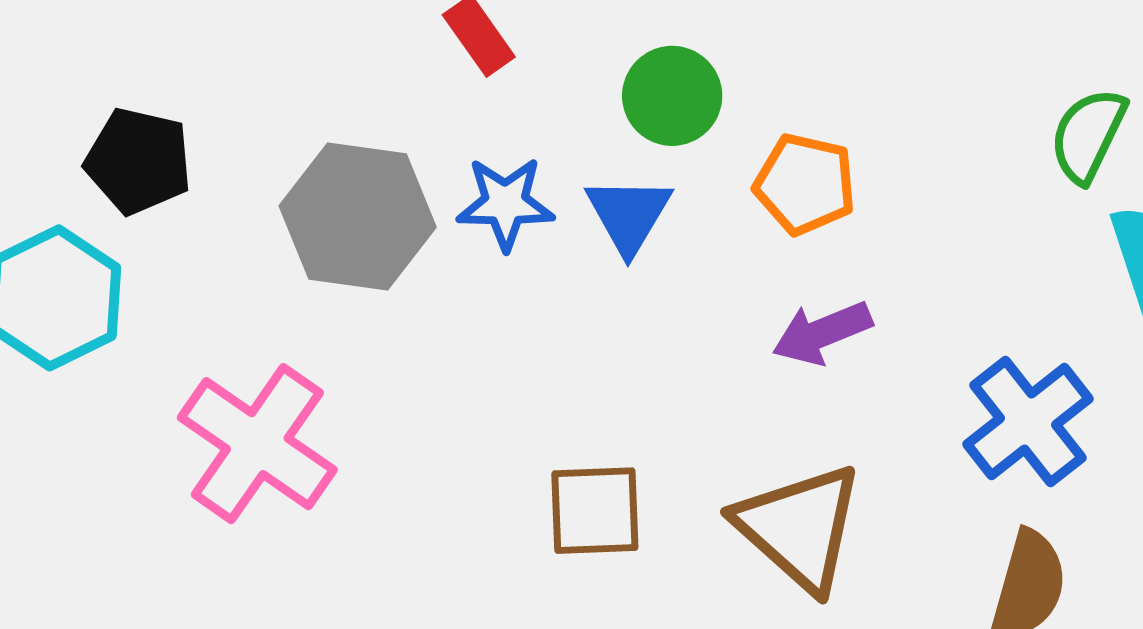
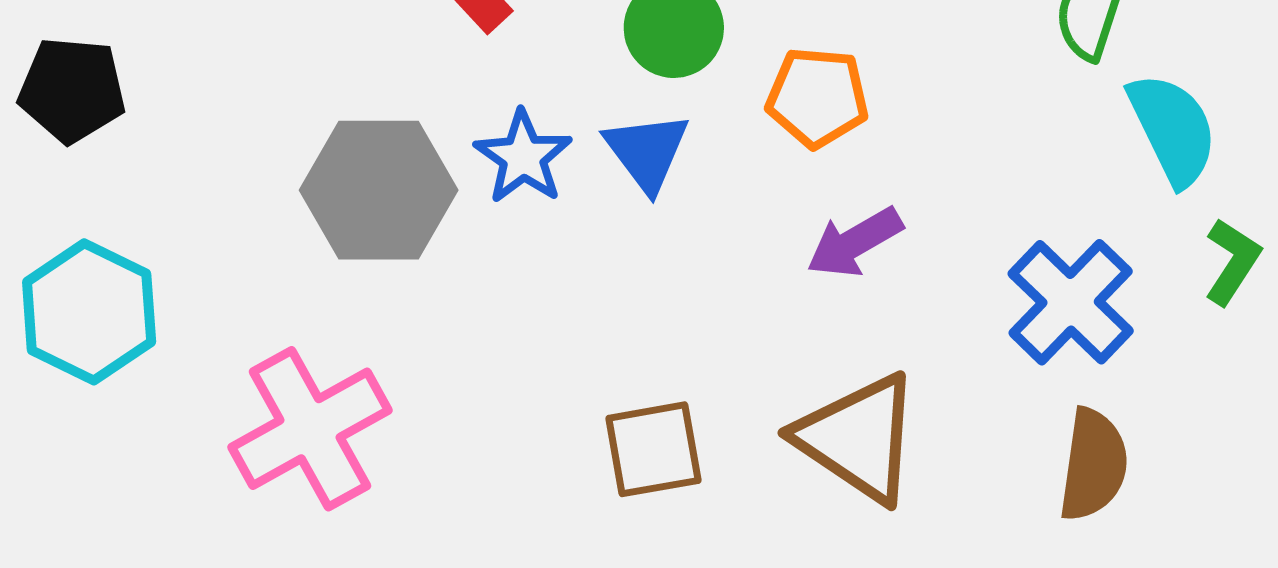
black pentagon: (138, 161) -> (72, 90), moved
blue star: (505, 203) -> (523, 157), turned -30
pink cross: (257, 444) -> (310, 429), turned 34

